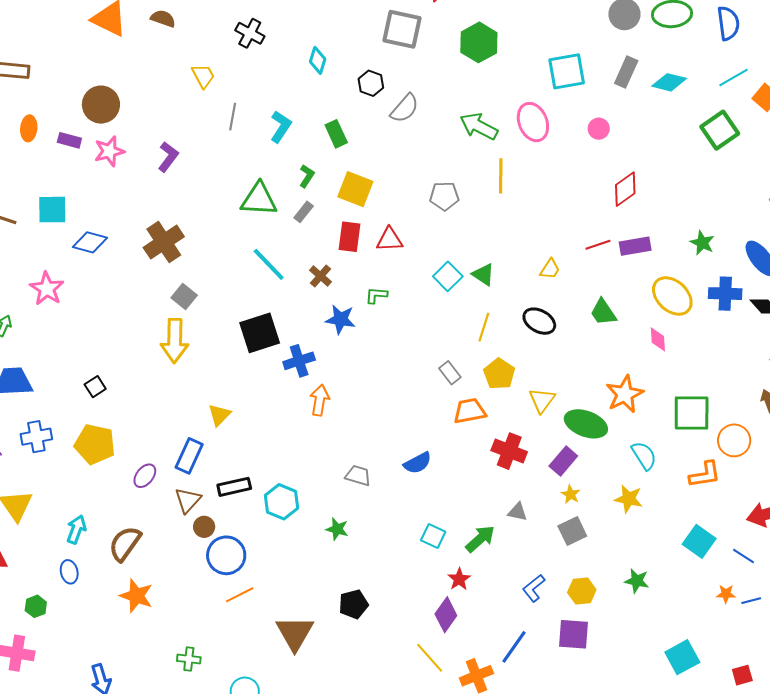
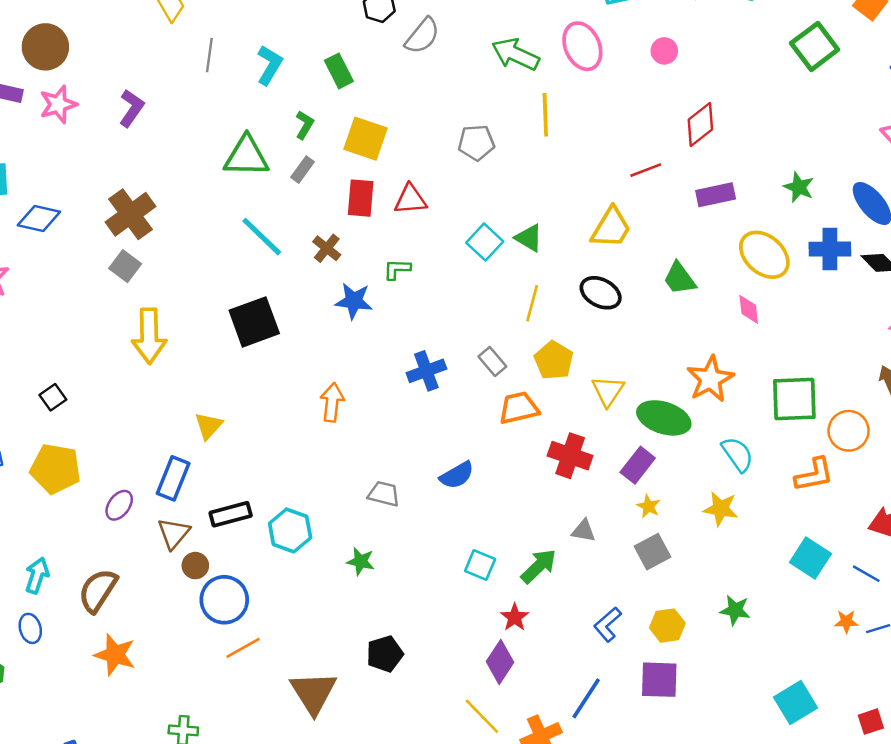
red line: (598, 245) -> (646, 170), moved
yellow trapezoid: (550, 269) -> (611, 228), size x1.6
gray square: (184, 297) -> (125, 266), moved
blue cross: (299, 361) -> (426, 371), moved

